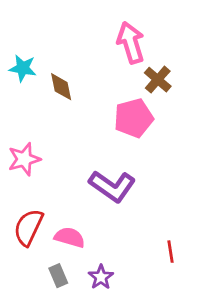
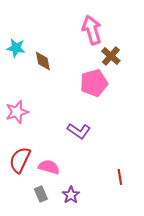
purple L-shape: (112, 186) -> (79, 131), size x0.7

